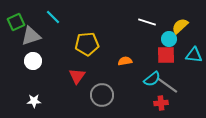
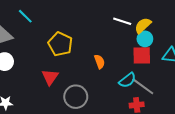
yellow semicircle: (180, 26) -> (143, 25), moved
yellow pentagon: (87, 44) -> (60, 44), turned 30
orange semicircle: (125, 61) -> (100, 62), turned 80

